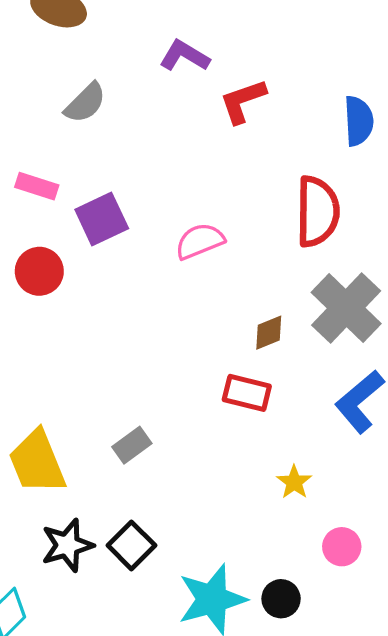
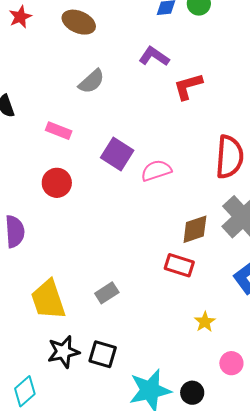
purple square: (102, 219) -> (117, 154), moved, turned -36
brown diamond: (269, 333) -> (195, 229), size x1.4
black square: (131, 545) -> (103, 354), turned -32

